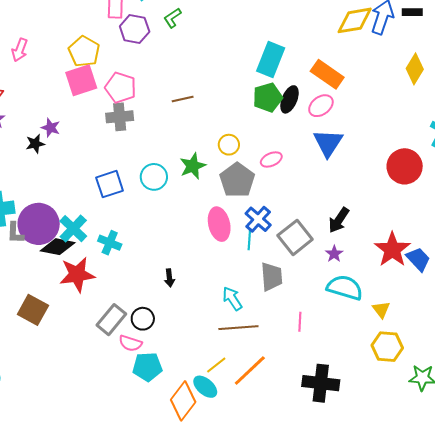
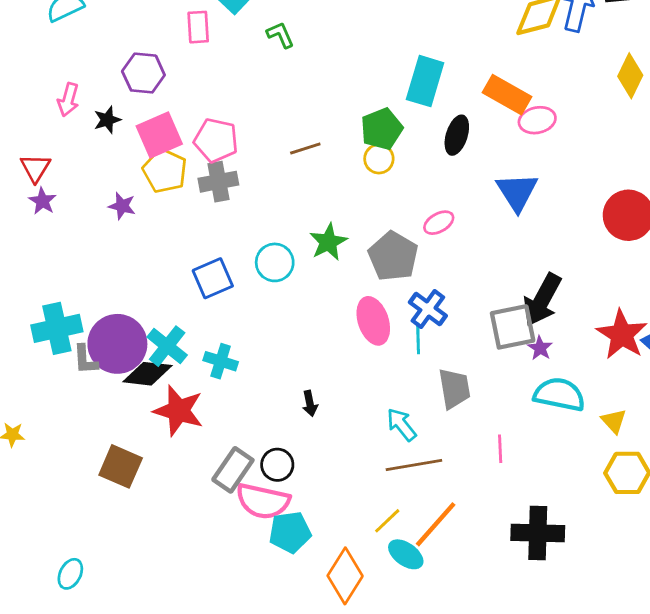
green L-shape: (172, 18) -> (280, 35), turned 105
purple hexagon: (135, 29) -> (143, 73), moved
yellow pentagon: (84, 51) -> (165, 171), moved
green pentagon: (268, 97) -> (382, 129), moved
pink ellipse: (321, 106) -> (537, 120), moved, turned 30
black star: (35, 144) -> (107, 120), moved
yellow circle: (229, 145) -> (379, 159), moved
black arrow: (339, 220) -> (542, 300), size x1.4
gray square: (295, 237) -> (513, 327), moved, turned 32
red star: (77, 275) -> (179, 411), turned 30
pink semicircle: (130, 343) -> (263, 501), size x1.6
cyan ellipse: (205, 387) -> (406, 554), moved

